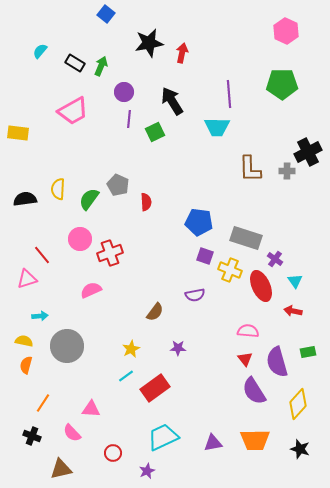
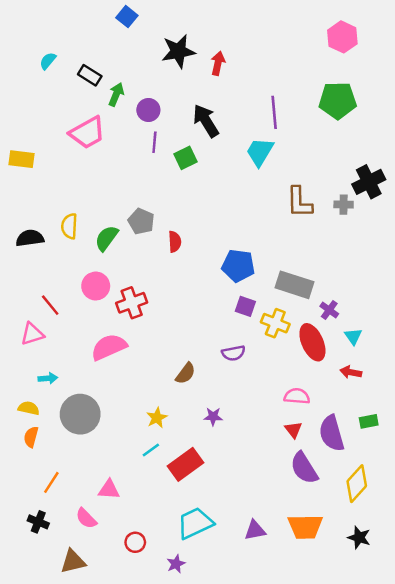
green arrow: (101, 66) -> (116, 94), moved
cyan trapezoid: (217, 127) -> (260, 152), turned 120
pink semicircle: (91, 290) -> (109, 347), size x1.4

